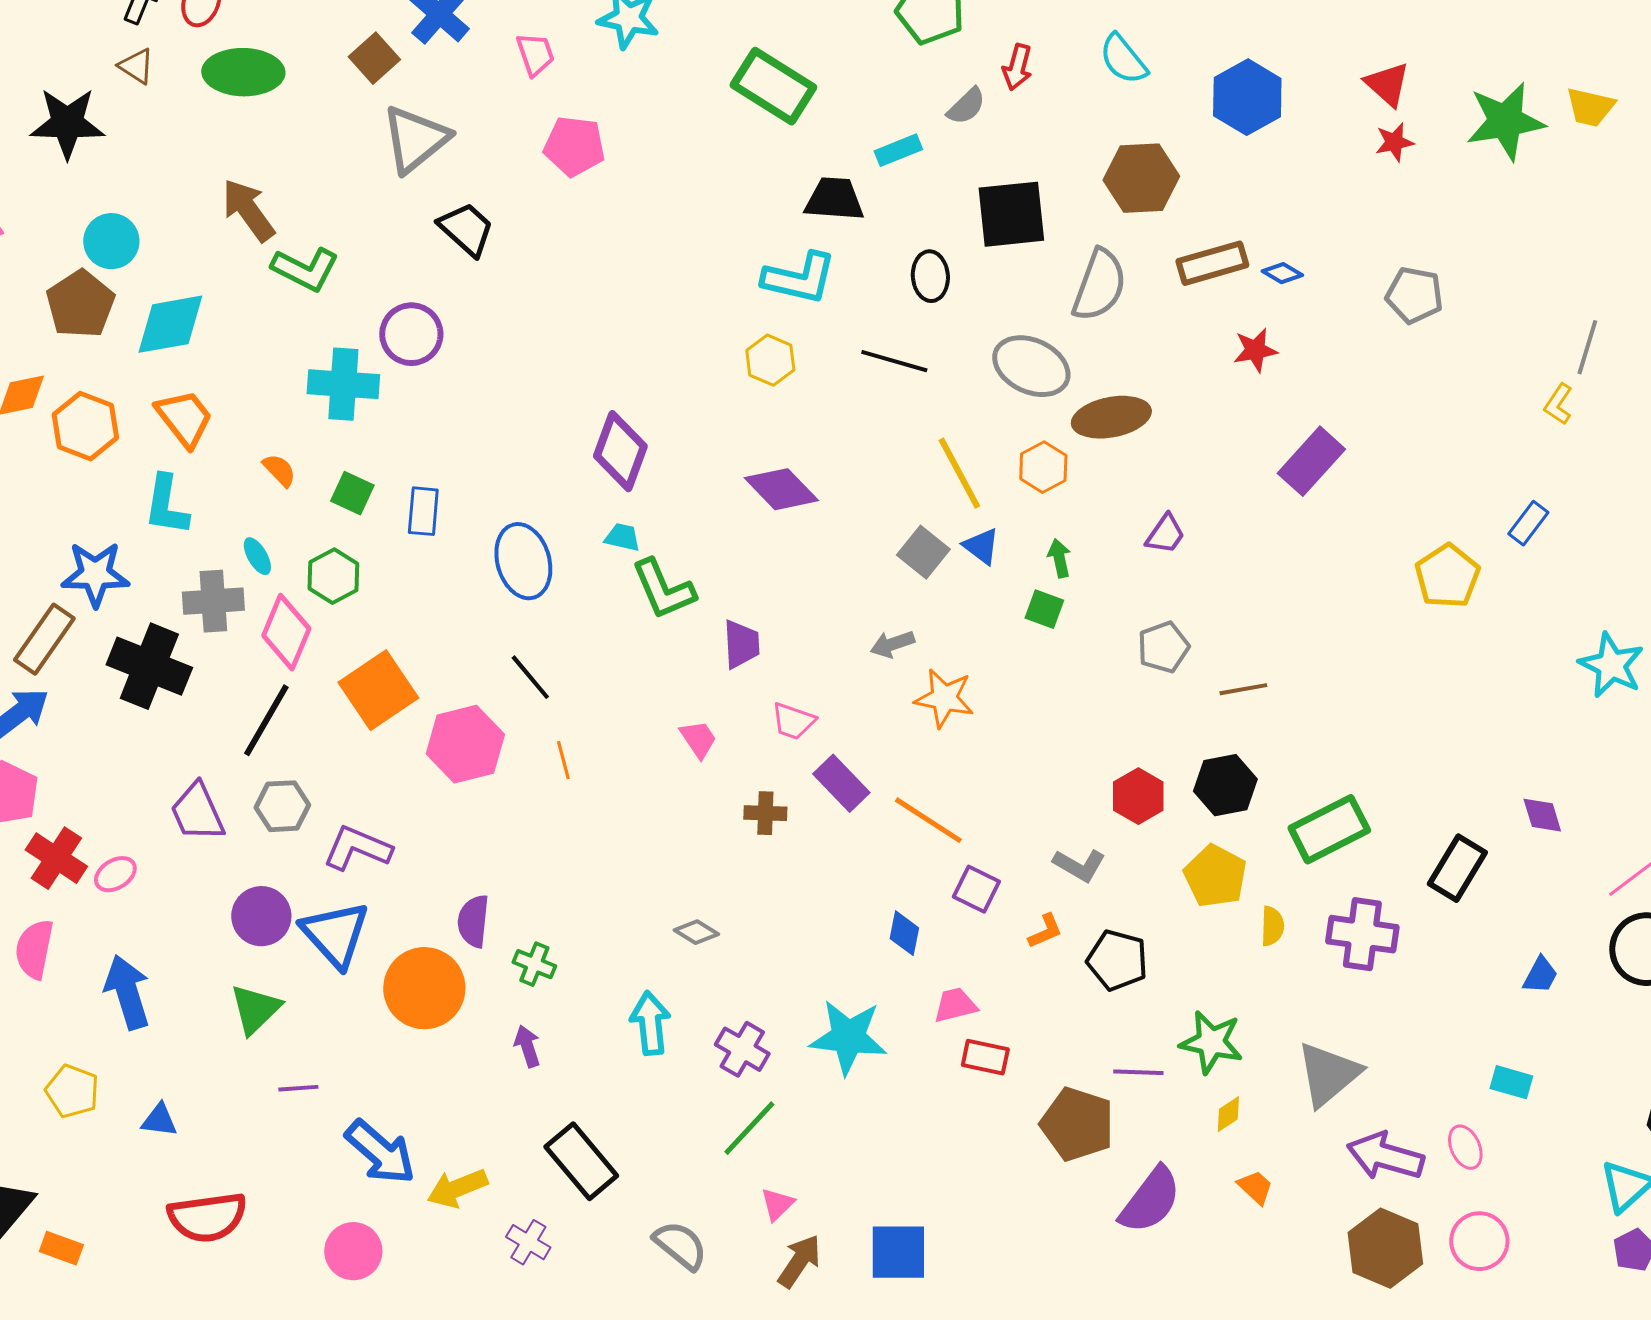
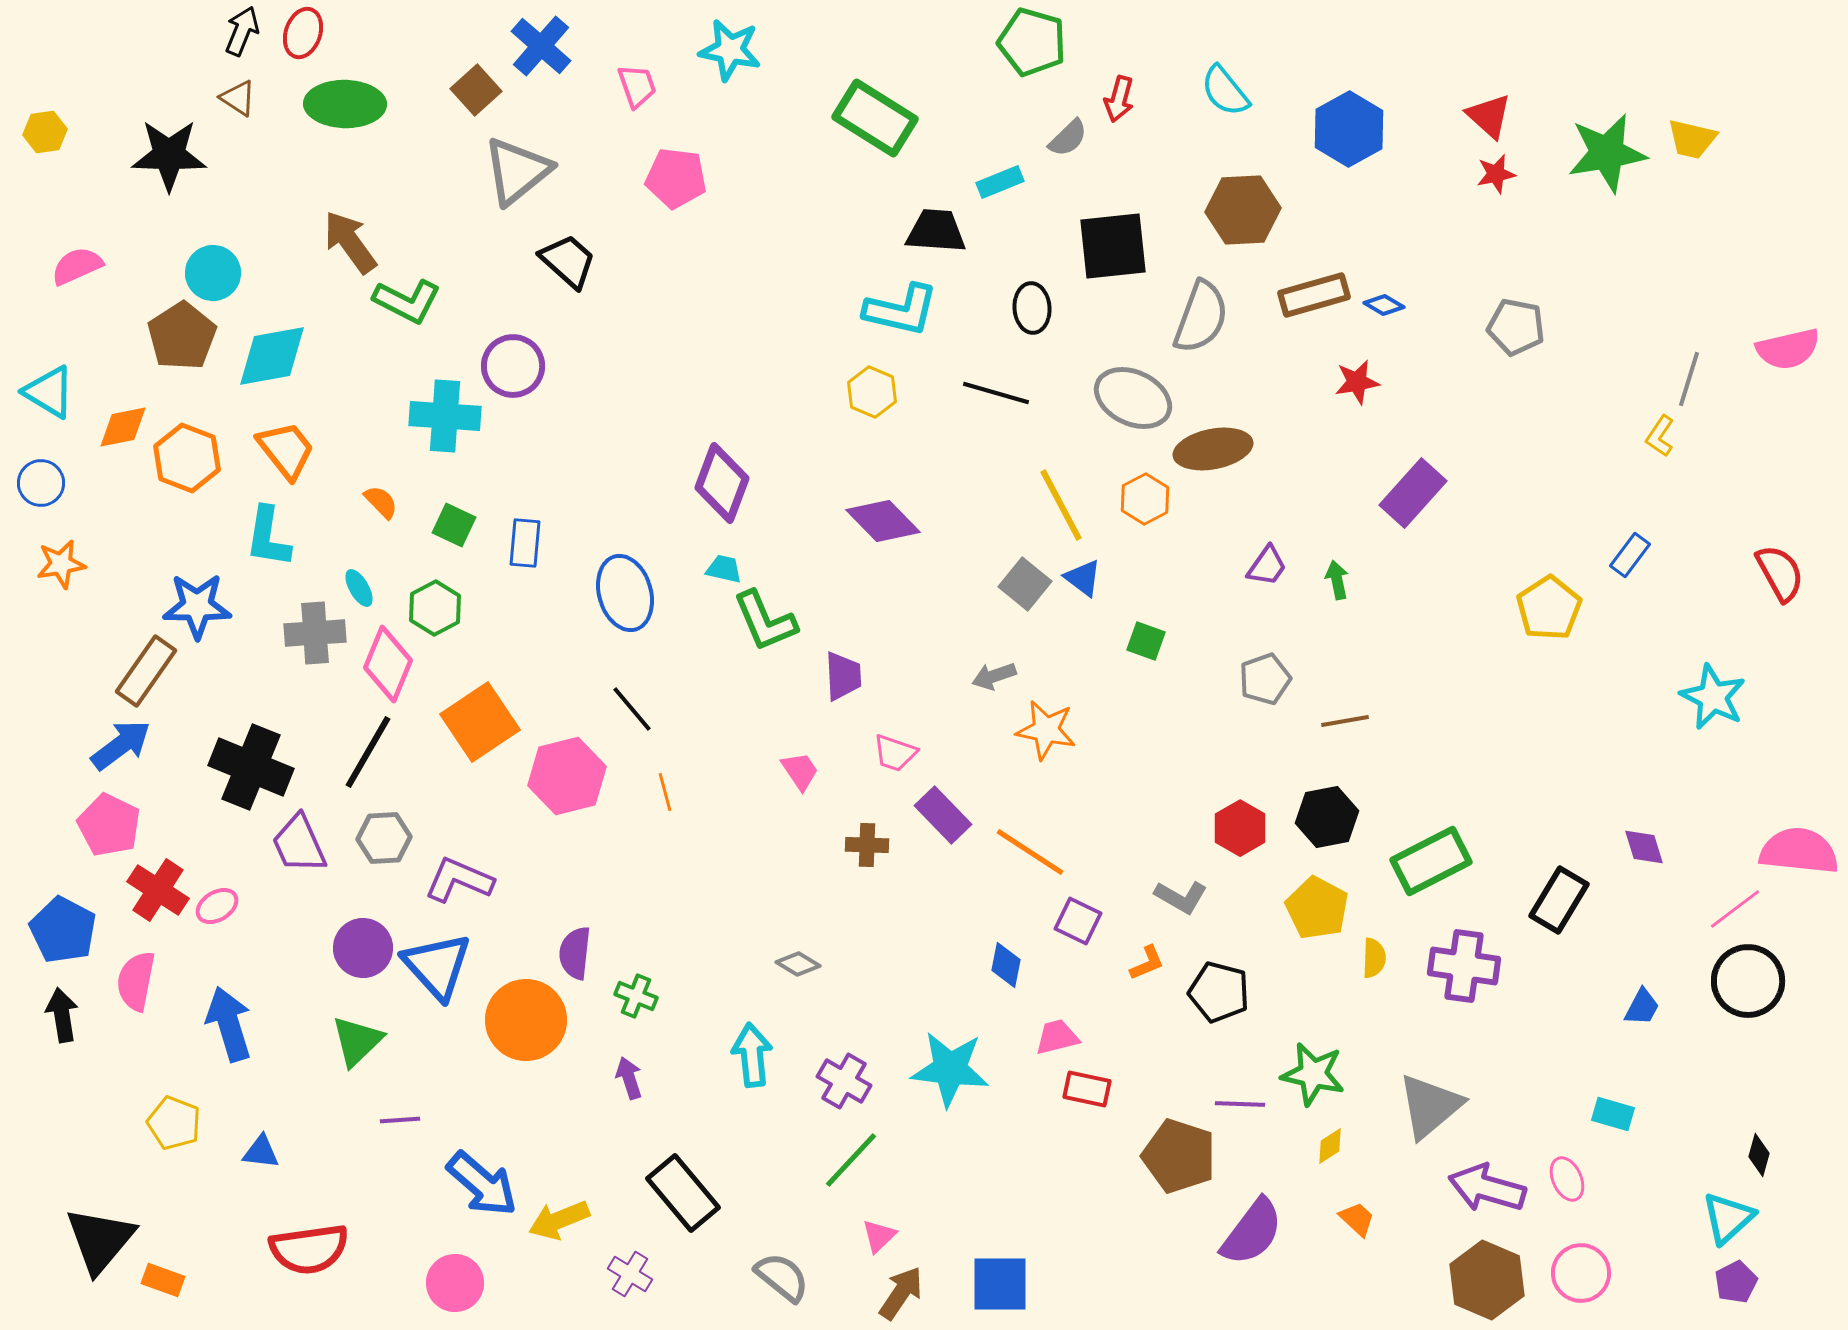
green arrow: (1059, 558) -> (1337, 580), moved
black cross: (149, 666) -> (251, 767), moved

